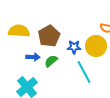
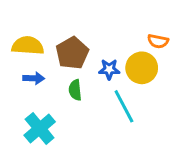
blue arrow: (33, 57) -> (34, 78), moved
green semicircle: (51, 61) -> (75, 90), turned -56

